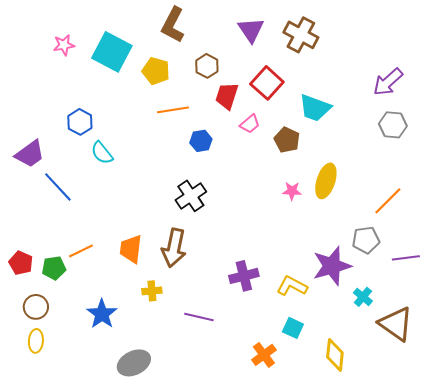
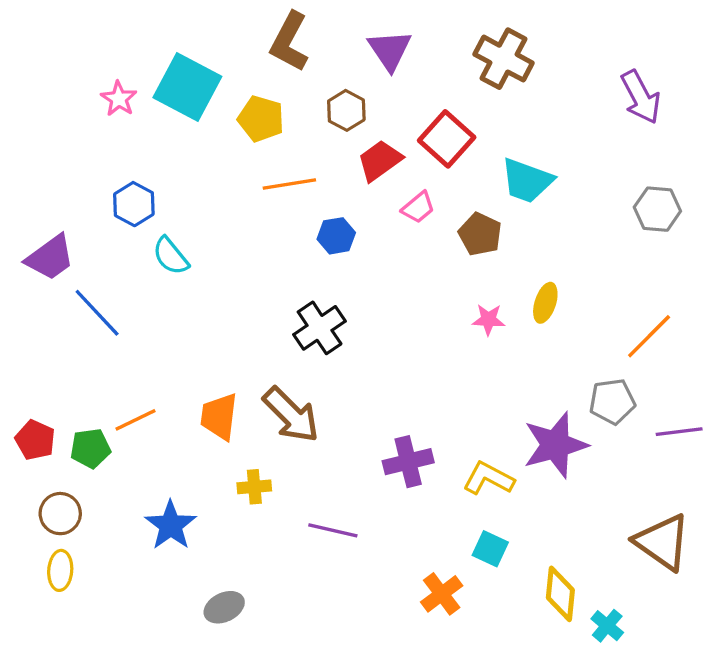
purple triangle: (251, 30) -> (390, 50), moved
pink star: (64, 45) -> (119, 99), moved, turned -30
purple arrow: (388, 82) -> (641, 97), moved, turned -76
red trapezoid: (227, 96) -> (380, 161), turned 36
yellow ellipse: (326, 181) -> (545, 303), size x0.7
brown arrow: (174, 248) -> (291, 415), turned -57
cyan cross: (363, 297) -> (607, 626), moved
gray ellipse: (134, 363) -> (224, 607), size x0.7

